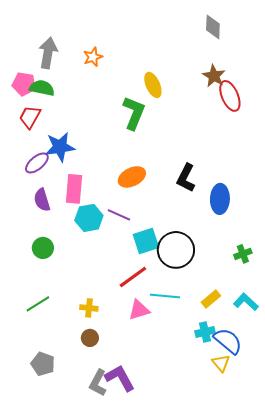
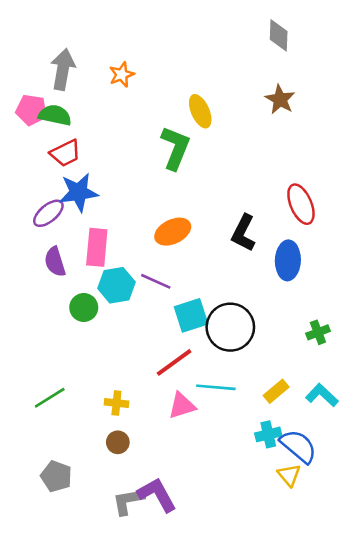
red ellipse: (230, 96) -> (301, 204), moved
red trapezoid: (30, 117) -> (65, 153), moved, turned -145
green circle: (43, 248) -> (84, 307), moved
gray L-shape: (98, 383) -> (128, 501), turned 52

